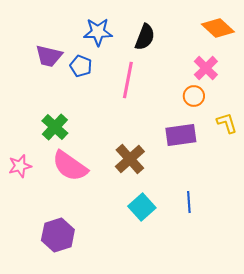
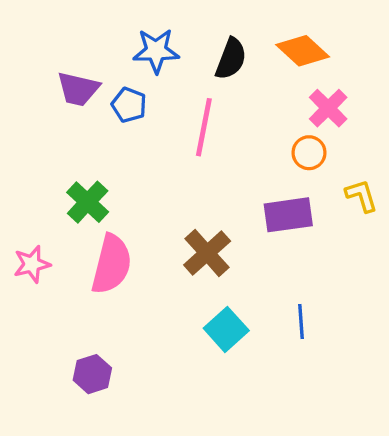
orange diamond: (218, 28) -> (303, 51), moved
pink semicircle: (70, 166) -> (111, 264), turned -111
purple hexagon: (58, 235) -> (92, 374), size x0.7

